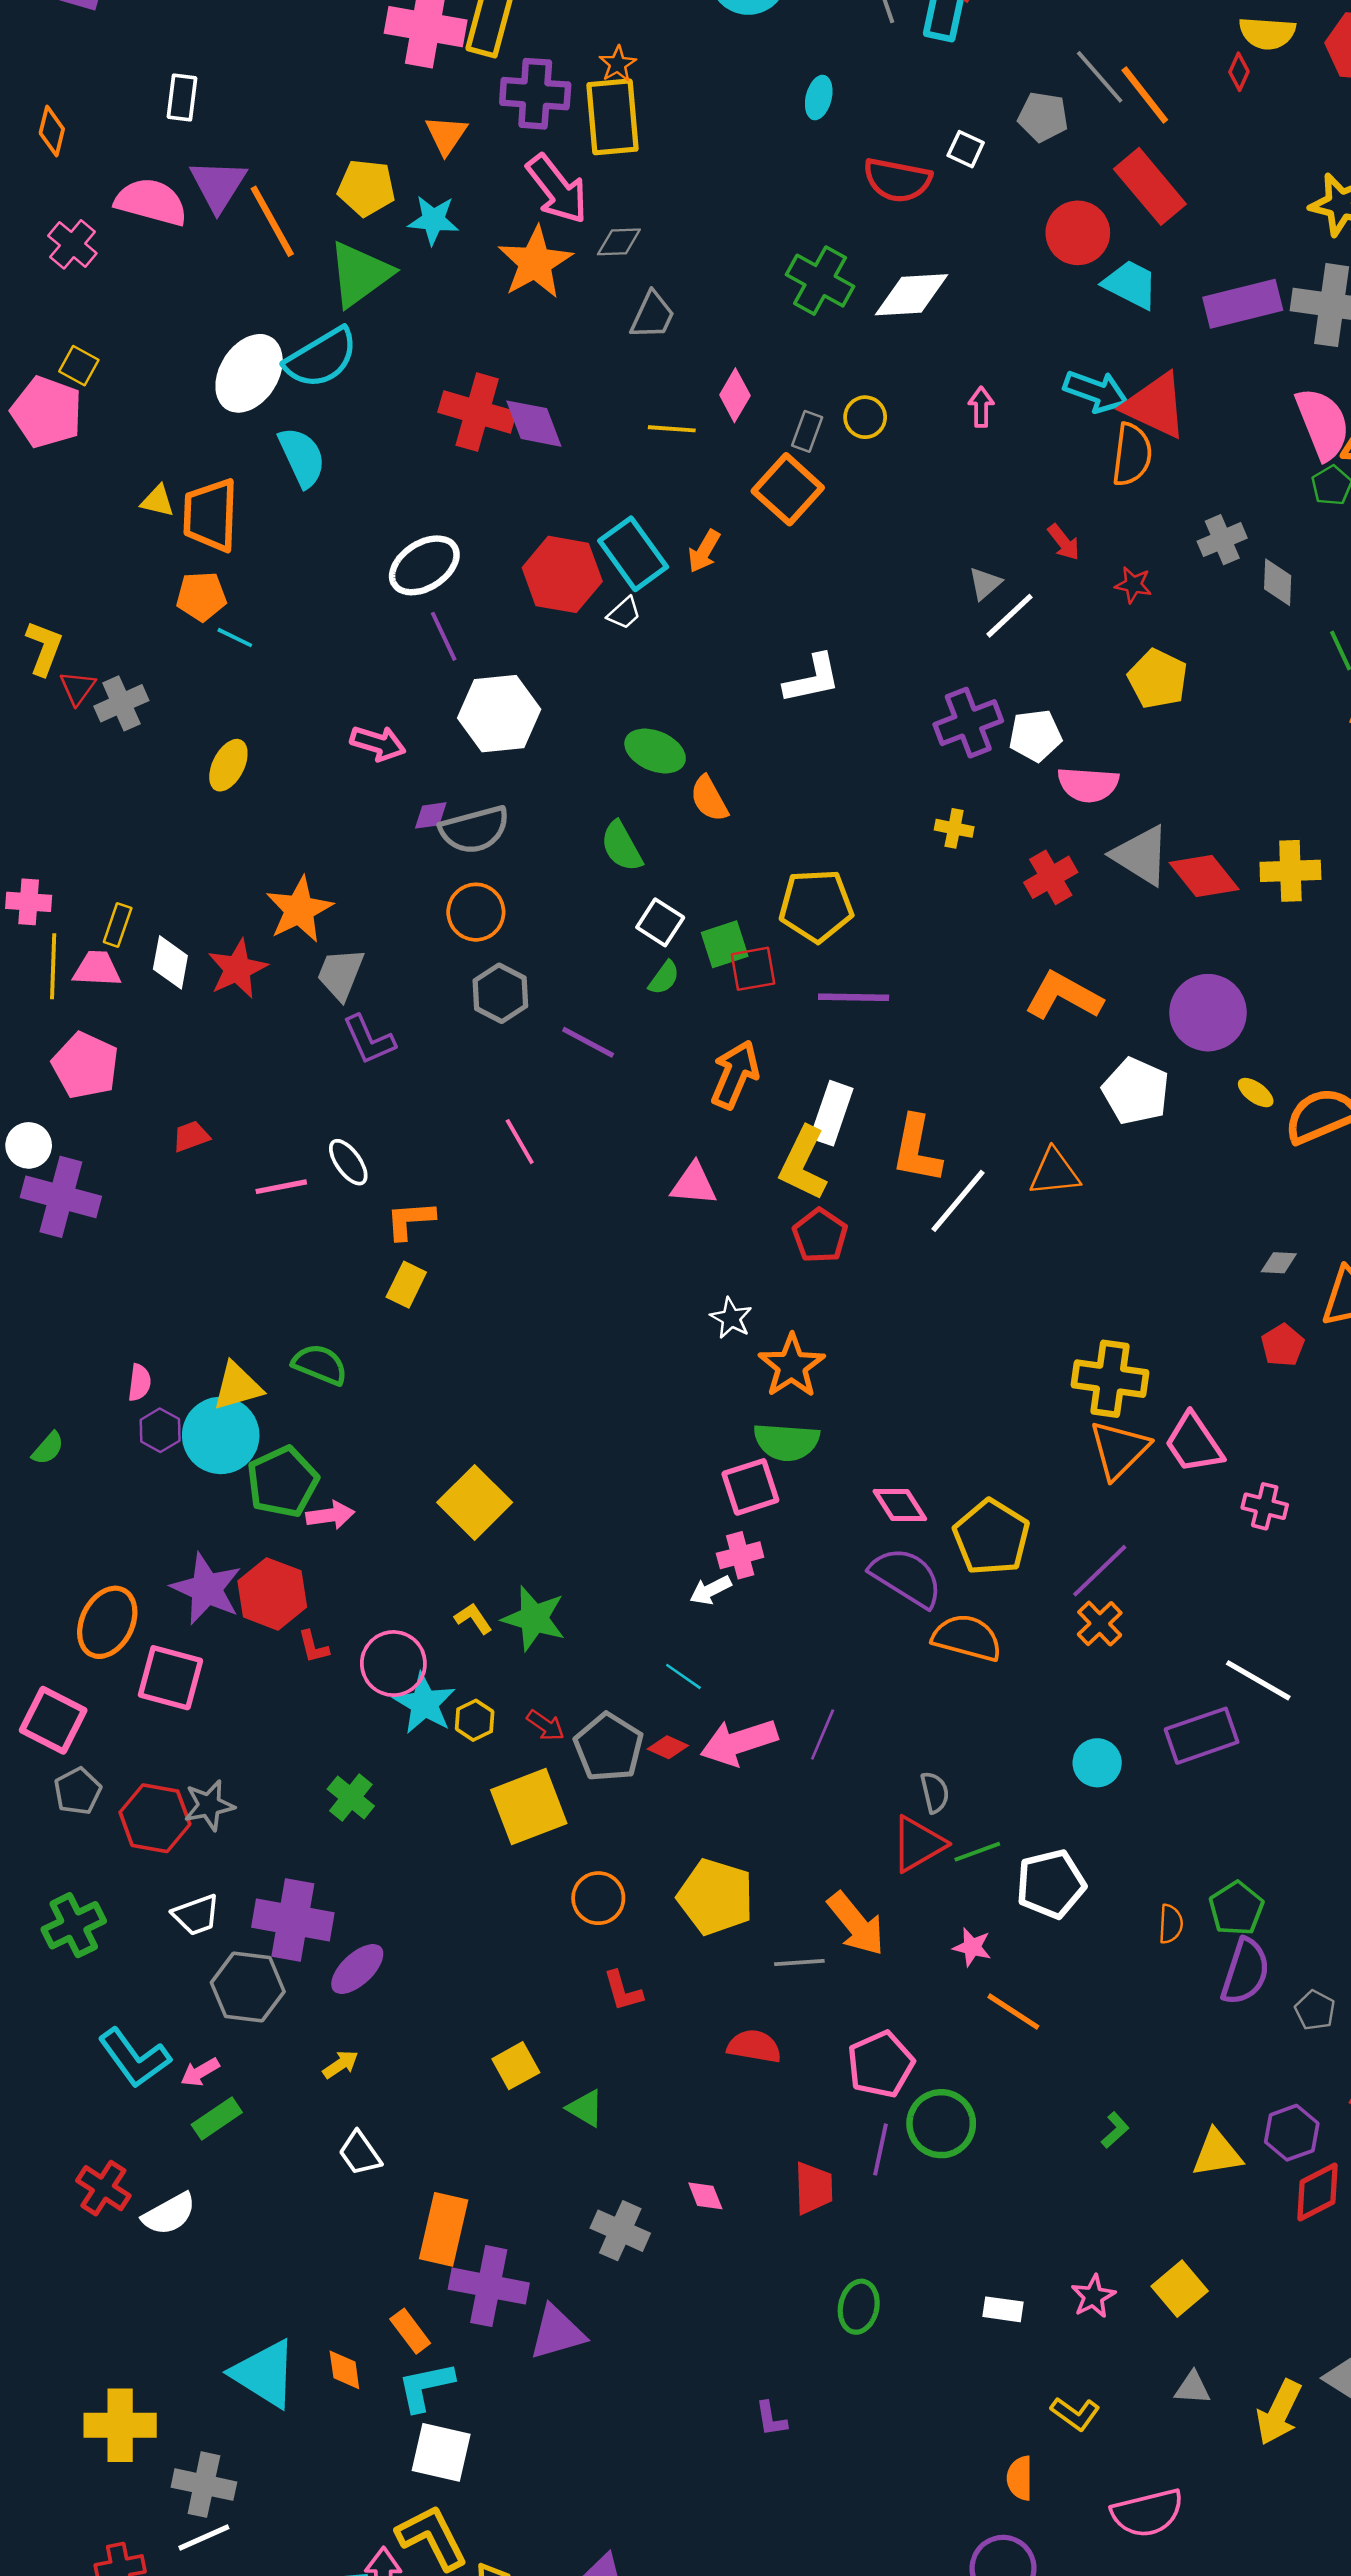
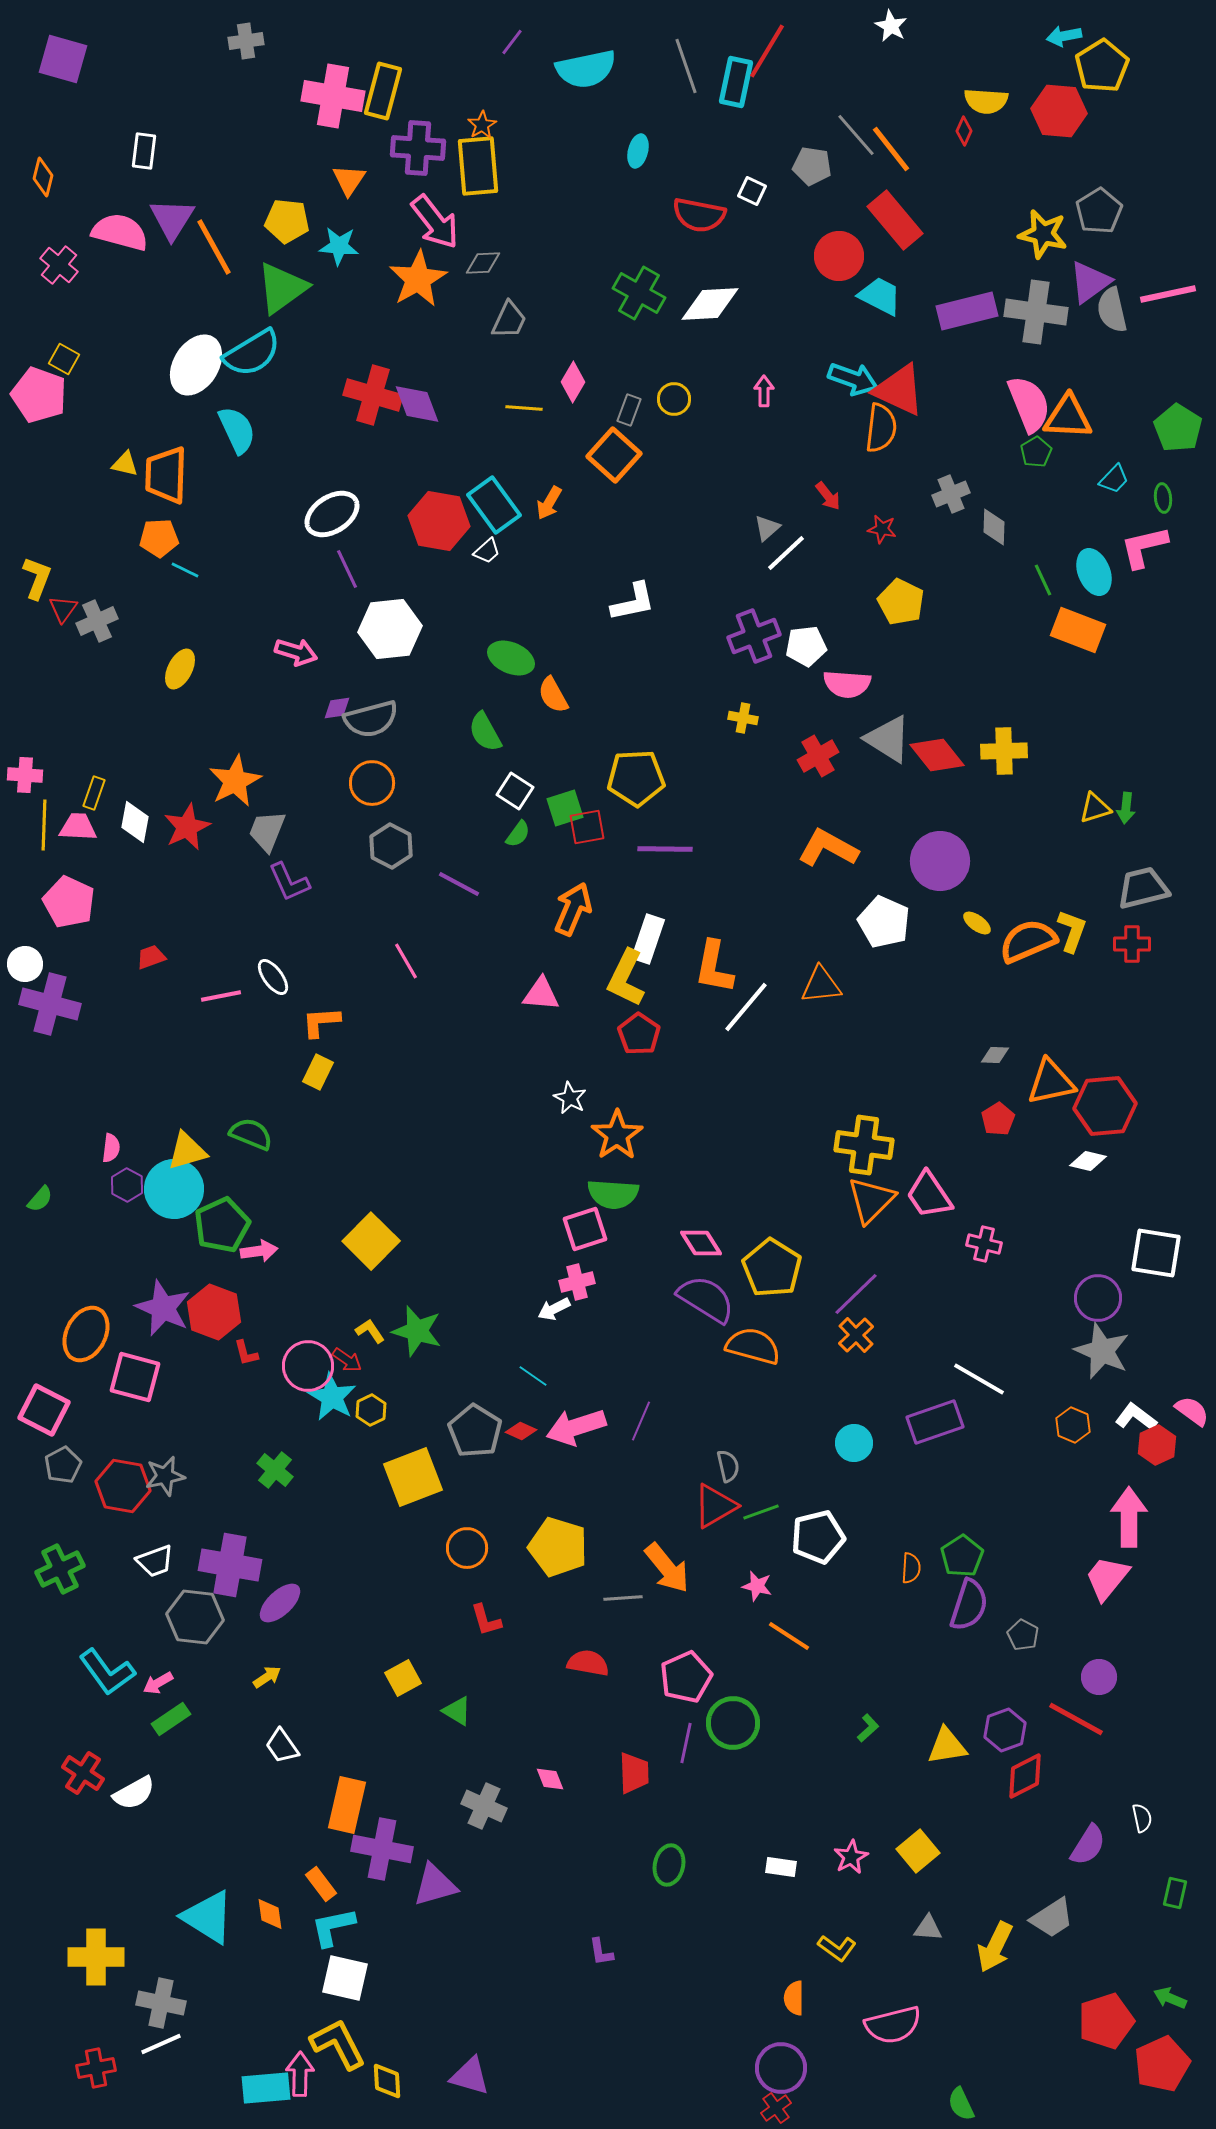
red arrow: (545, 1725) -> (347, 1360), moved

